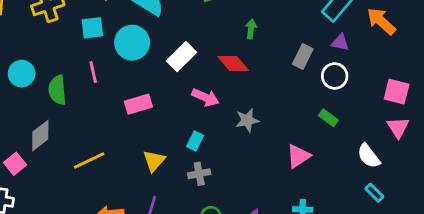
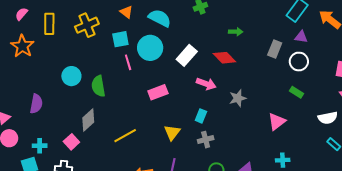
green arrow: (251, 29) -> (236, 32), turned 88
pink line: (93, 72) -> (128, 62), moved
white semicircle: (369, 156) -> (328, 118), turned -60

